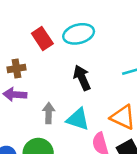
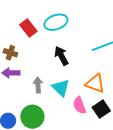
brown cross: (16, 68) -> (10, 53), turned 32
cyan triangle: (78, 119) -> (61, 88), turned 30

